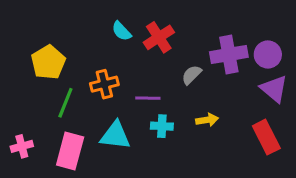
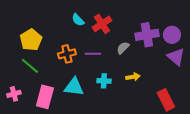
purple line: (148, 98) -> (93, 54), moved
green line: (65, 103) -> (30, 66), moved, turned -72
red rectangle: (266, 137) -> (166, 100), moved

